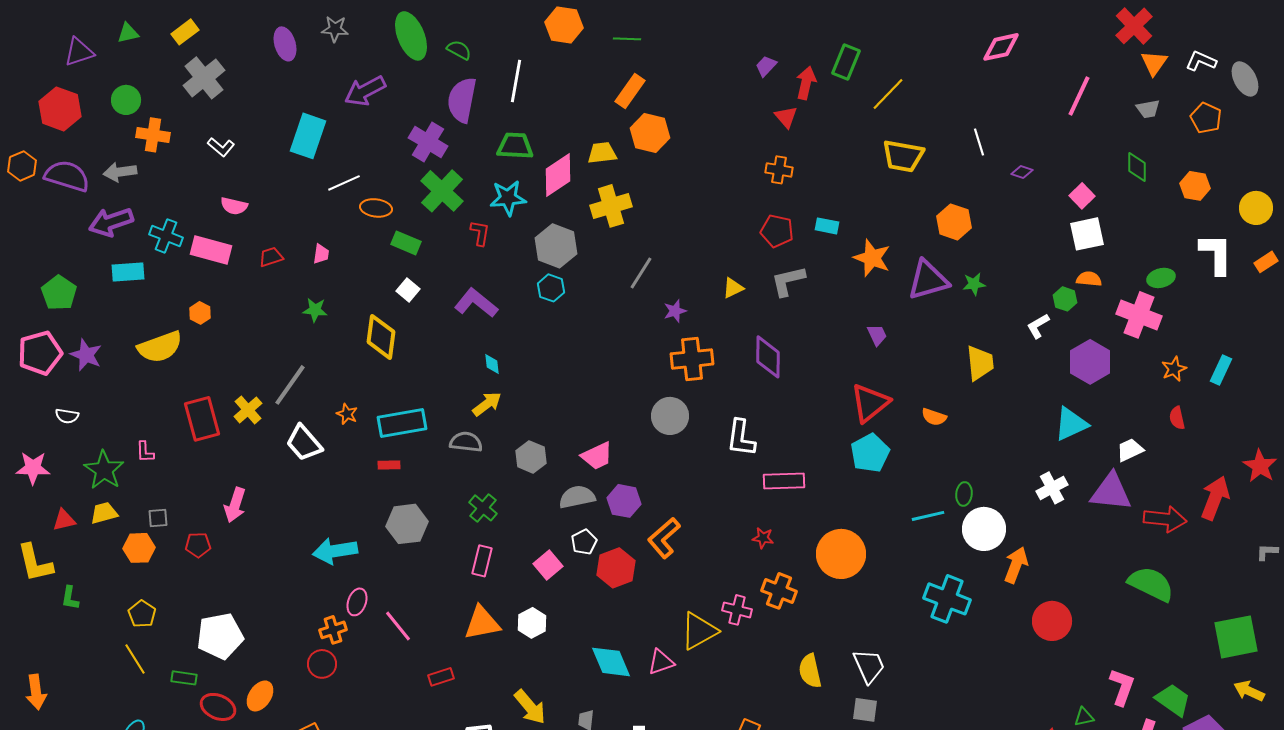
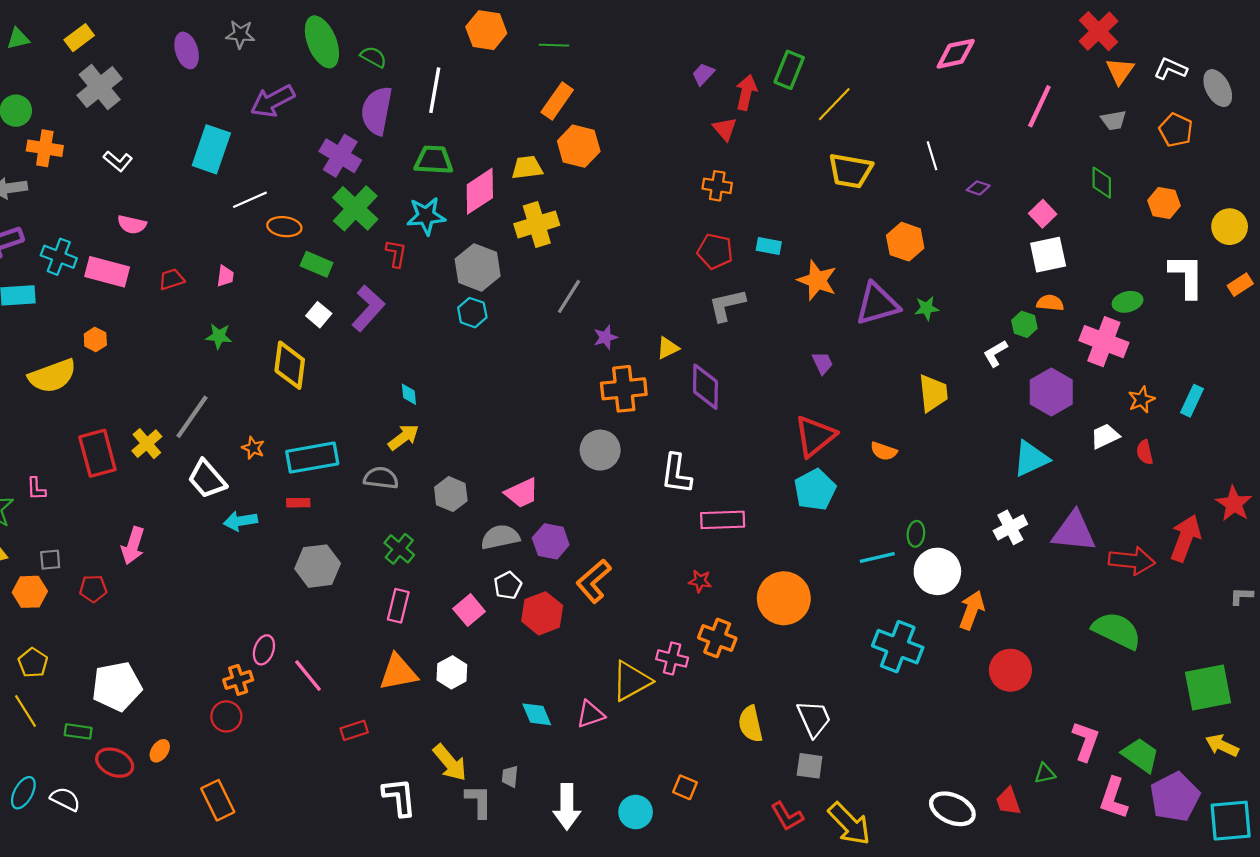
yellow triangle: (733, 288) -> (668, 348), moved
purple L-shape: (476, 303) -> (368, 308), moved, turned 93
white trapezoid: (1130, 450) -> (1105, 436), moved
cyan arrow: (335, 551) -> (240, 521), moved, size x0.7
cyan diamond: (611, 662) -> (537, 714), size x0.7
orange ellipse: (260, 696) -> (160, 751), size x0.7

